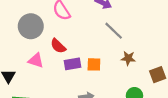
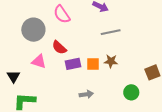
gray line: (114, 31) -> (111, 32), turned -54
brown star: (128, 58) -> (111, 61), moved

